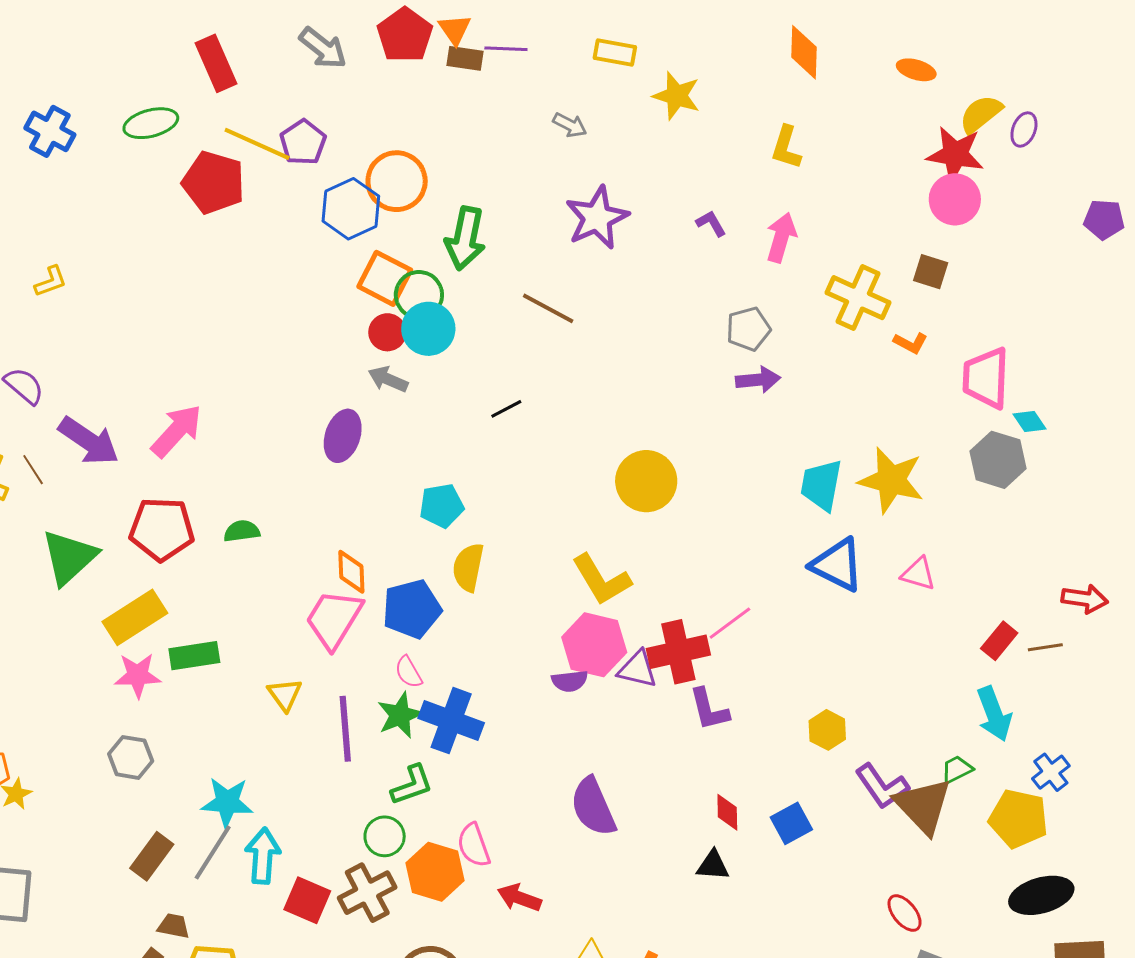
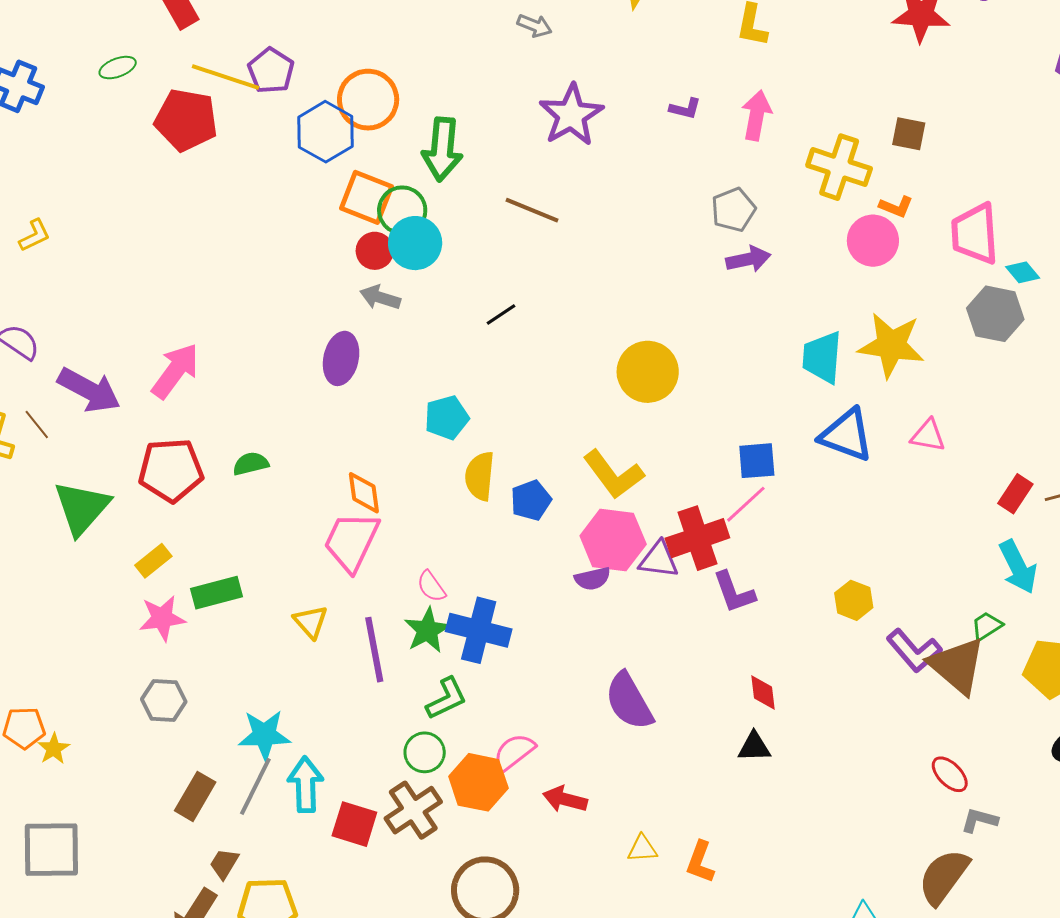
green ellipse: (151, 123) -> (118, 68), size x0.7
pink circle: (955, 199) -> (873, 241), moved
purple L-shape: (711, 223) -> (685, 109), turned 140
blue pentagon: (412, 609) -> (531, 500), moved, size x0.7
yellow rectangle: (135, 617) -> (153, 561), size x0.6
blue square: (791, 823) -> (757, 461), moved, turned 30
pink semicircle: (474, 845) -> (514, 752), turned 78
brown trapezoid: (174, 926) -> (224, 864), turned -64

